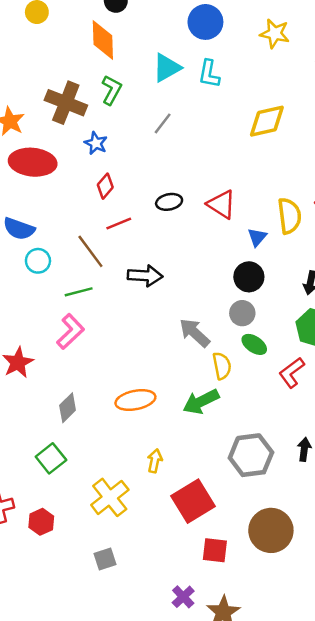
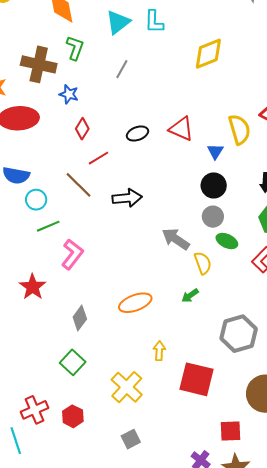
green line: (79, 292) -> (48, 226), moved
green arrow: (201, 402) -> (190, 296), size x0.6
red square: (193, 501) -> (196, 379), turned -36
red square: (215, 550) -> (231, 431), moved

